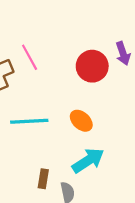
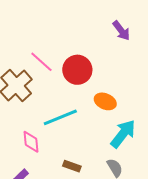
red circle: (92, 66) -> (77, 70), moved
brown rectangle: (43, 179) -> (72, 166), moved, turned -60

